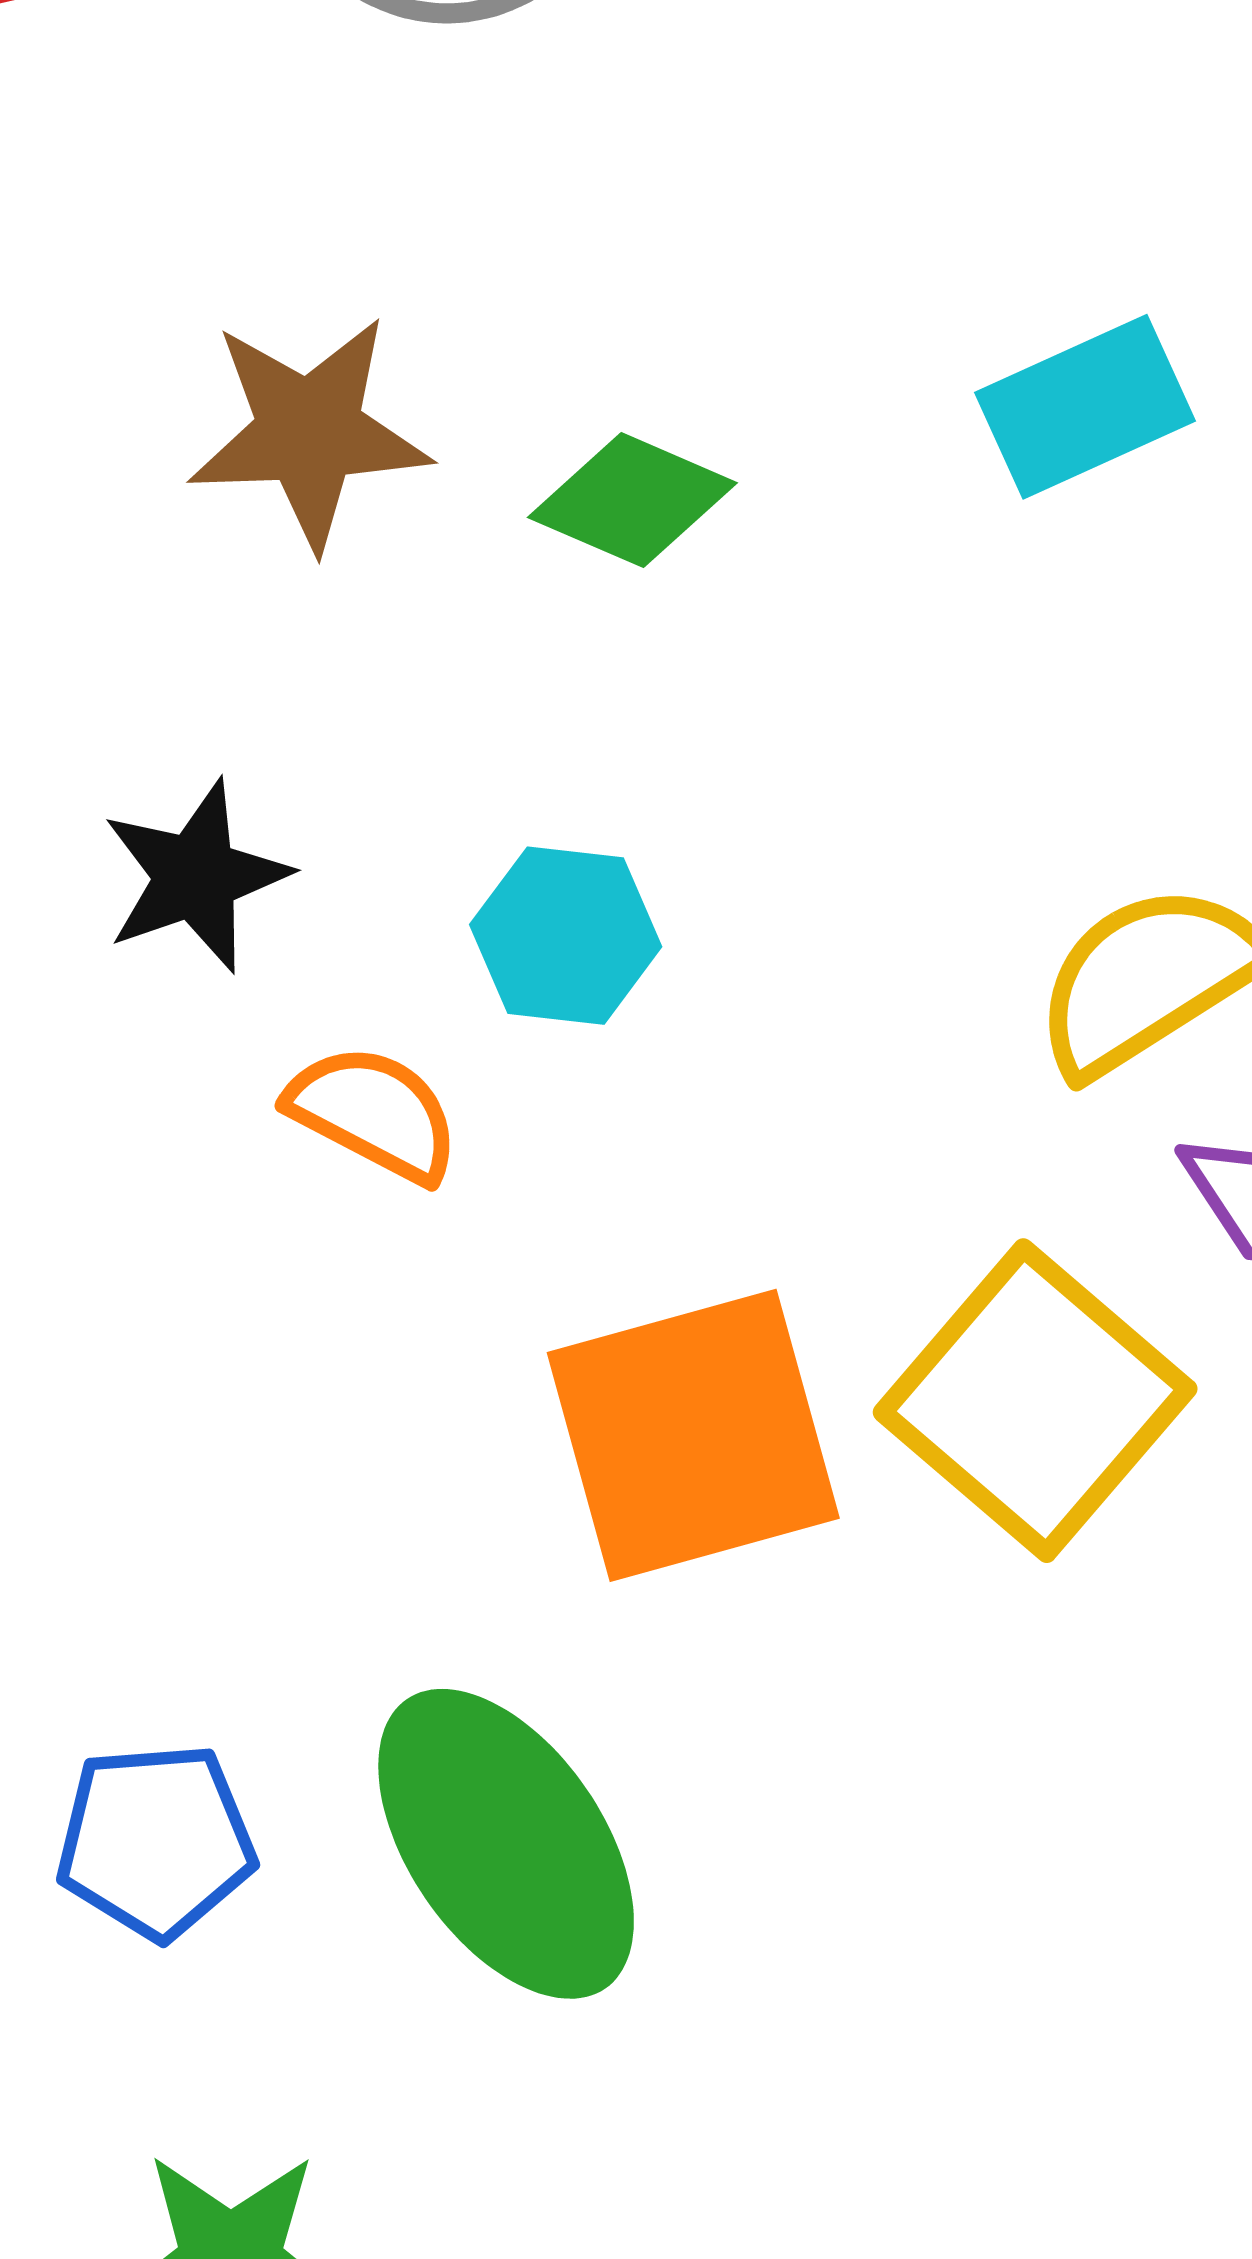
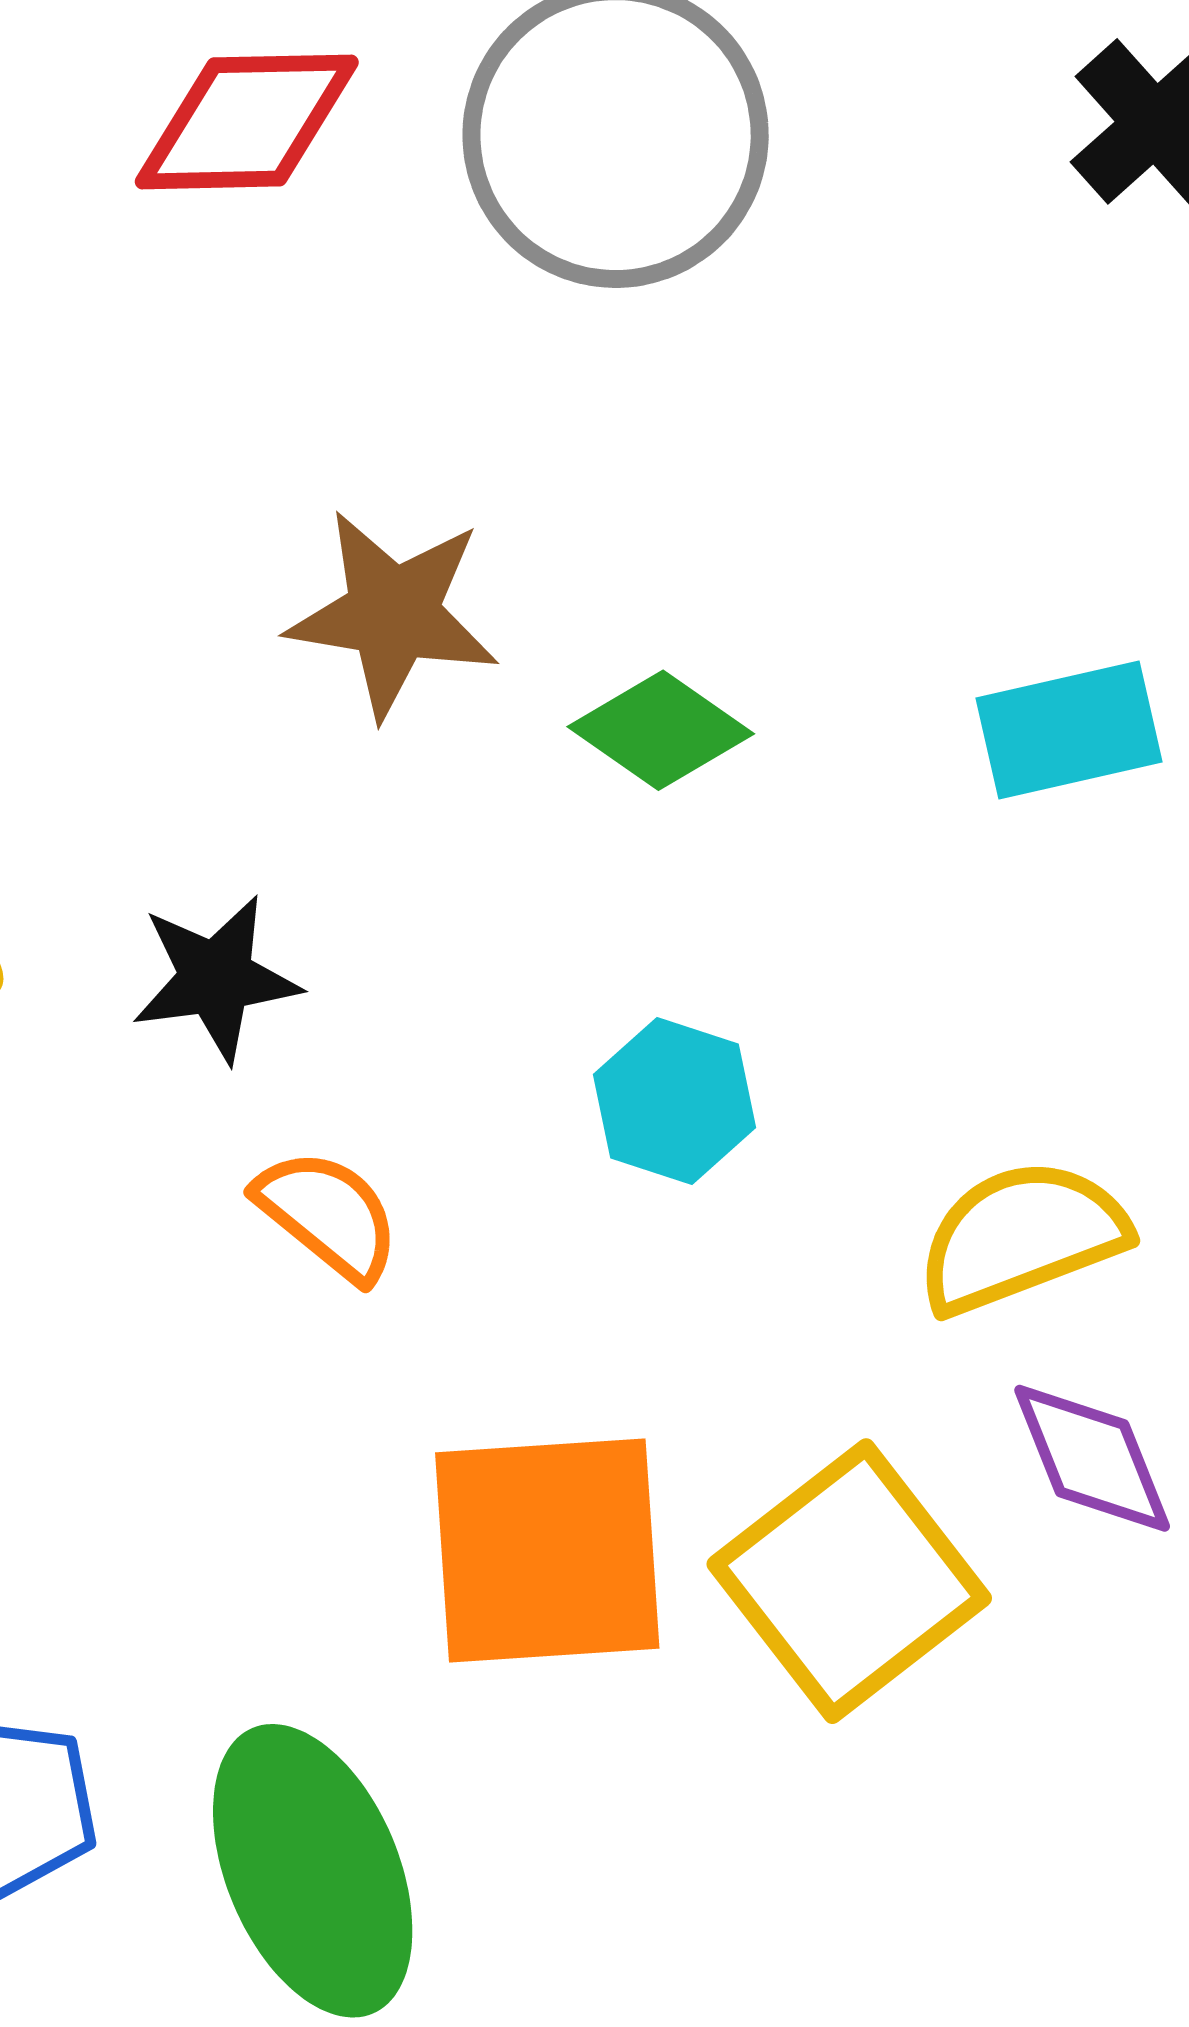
cyan hexagon: (566, 936) -> (674, 1101), moved

